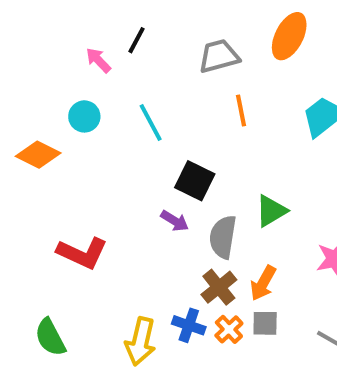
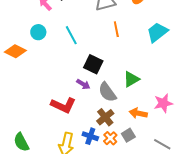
gray semicircle: (223, 237) -> (107, 92), turned -45
red L-shape: (82, 253) -> (63, 105), moved
orange arrow: (263, 283) -> (138, 113), moved, turned 72
gray square: (265, 323) -> (128, 135), turned -32

